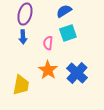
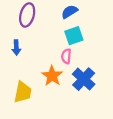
blue arrow: (23, 37) -> (16, 48), moved
pink semicircle: (48, 43) -> (66, 56), moved

